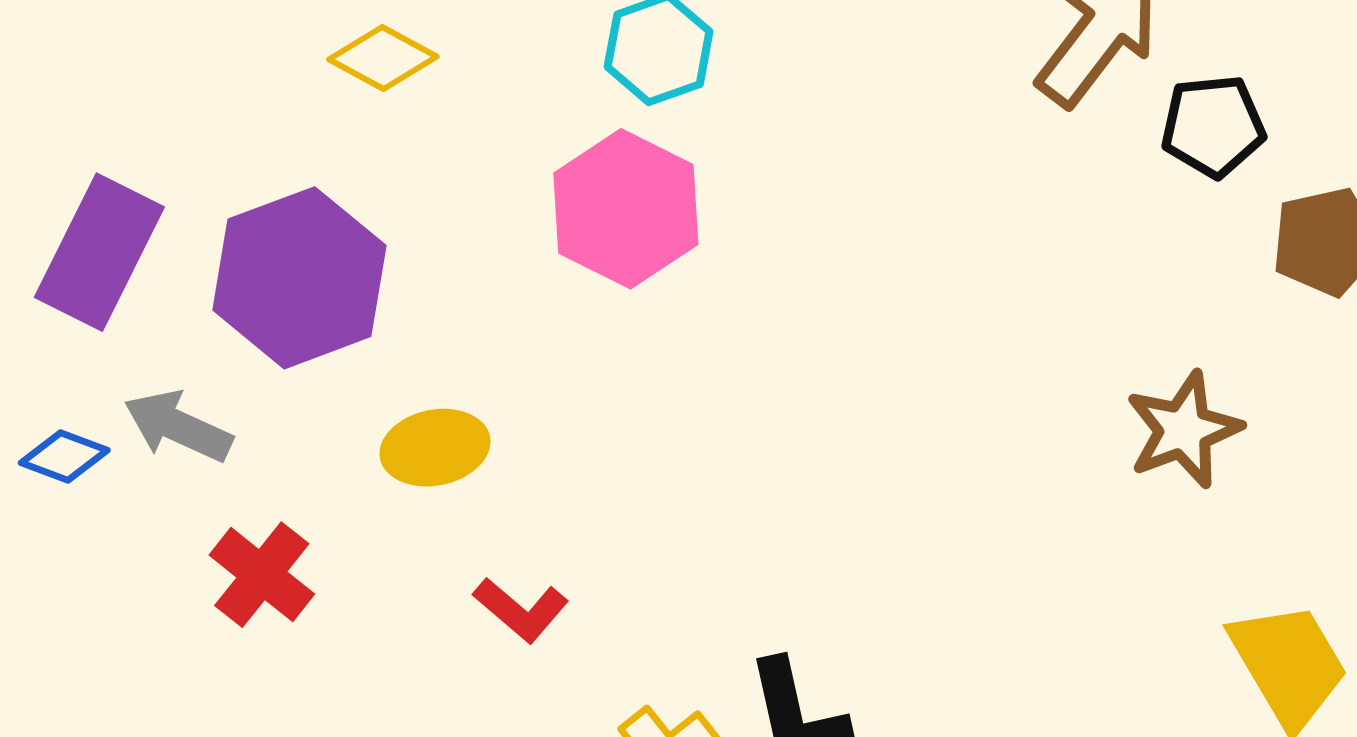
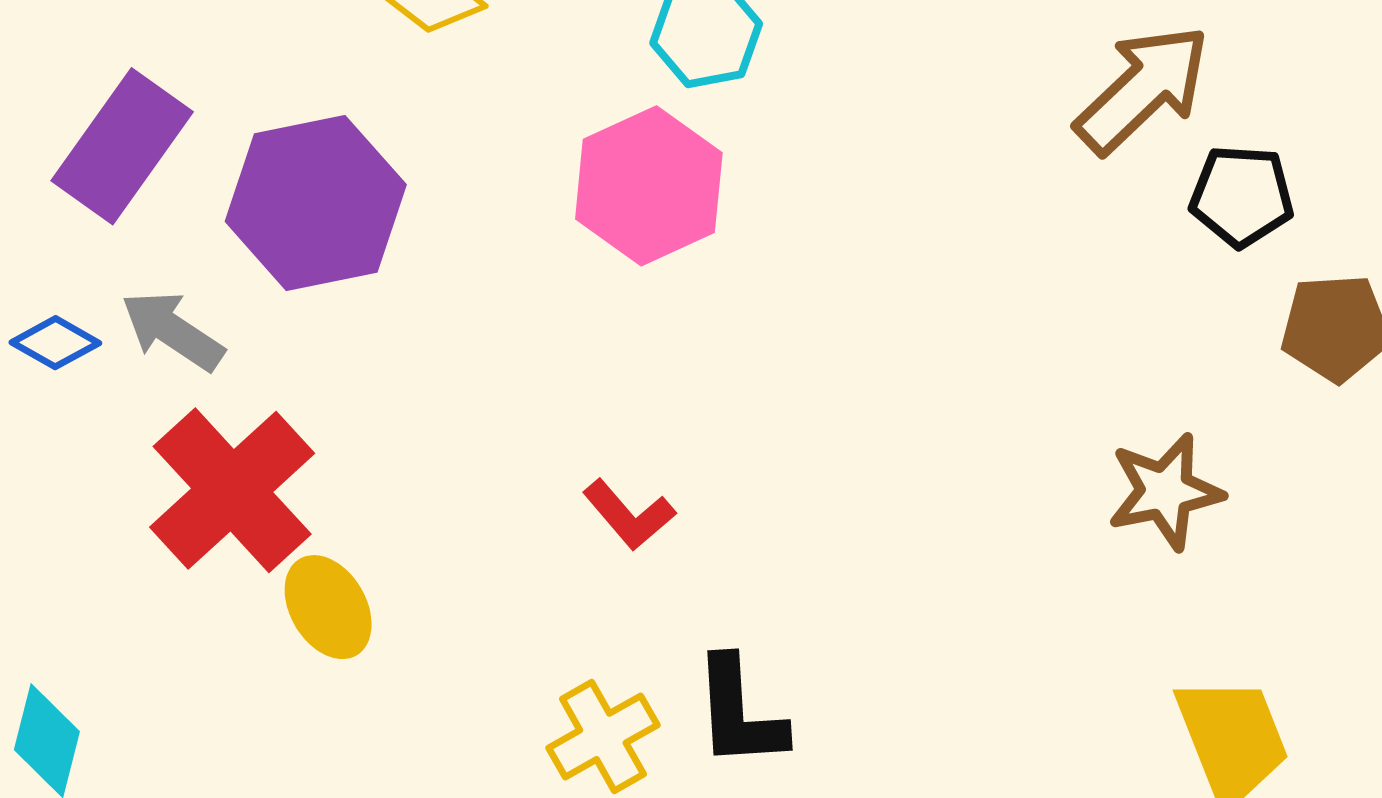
yellow ellipse: (435, 448) -> (328, 607), moved, turned 62
red cross: (262, 575) -> (232, 490), size x1.6
red L-shape: (521, 610) -> (629, 515), moved

